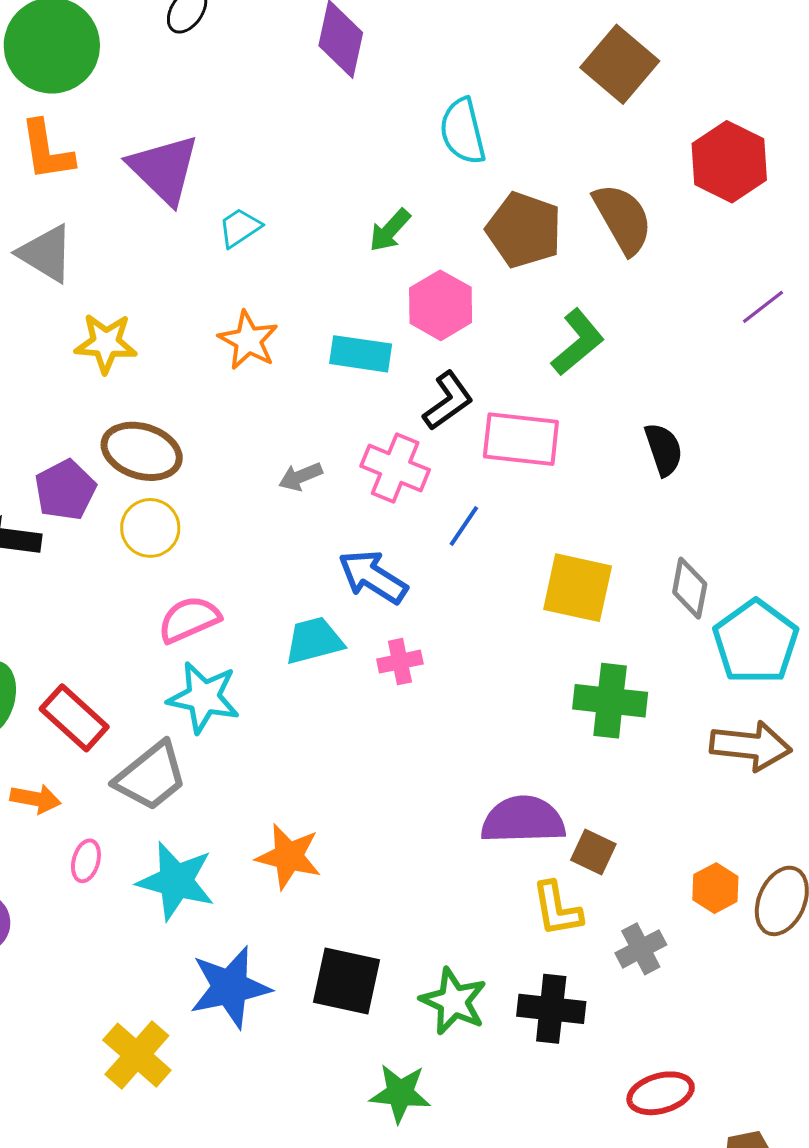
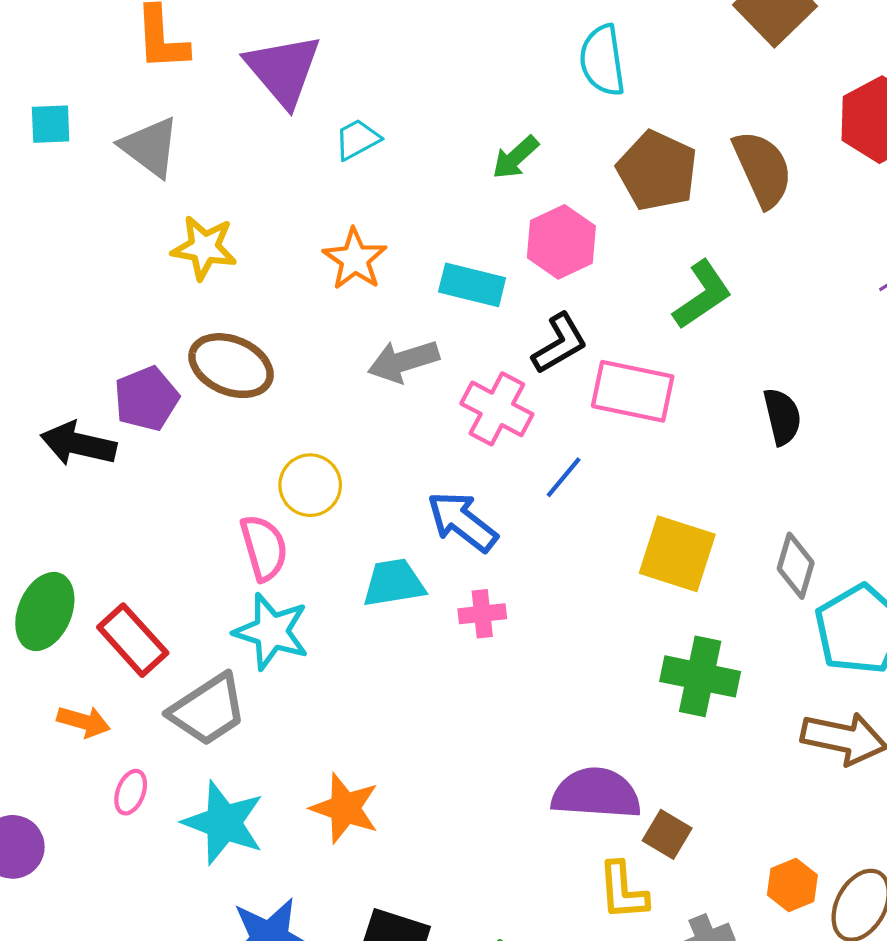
gray arrow: (300, 477) -> (403, 361), moved, size x1.5
yellow circle: (150, 528) -> (310, 485), moved
pink semicircle: (189, 619) -> (264, 548), turned 92

